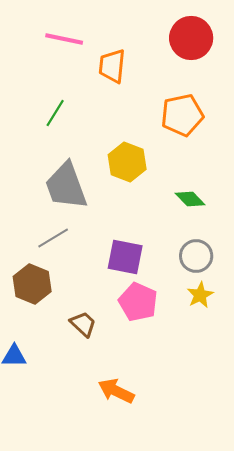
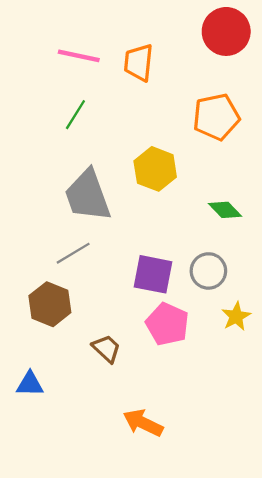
pink line: (64, 39) -> (79, 56), moved
gray circle: (196, 256) -> (208, 271), moved

